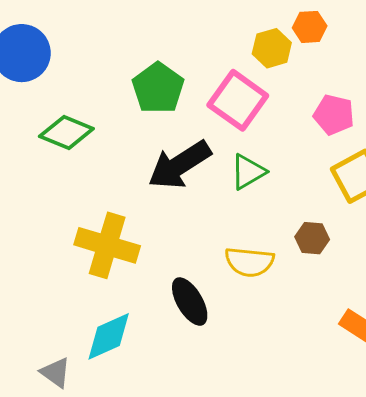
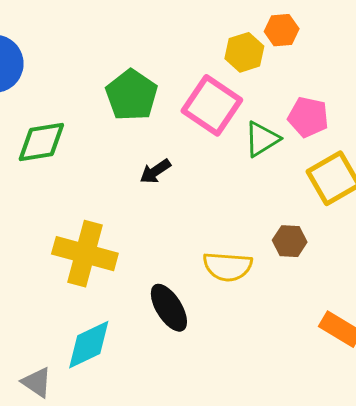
green diamond: (66, 133) -> (41, 142), turned -30
black arrow: (180, 165) -> (155, 171), size x0.5
green triangle: (248, 172) -> (262, 139), moved

